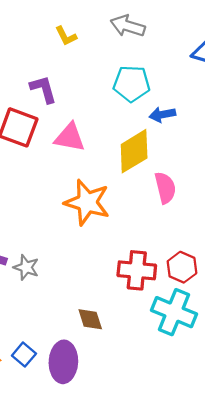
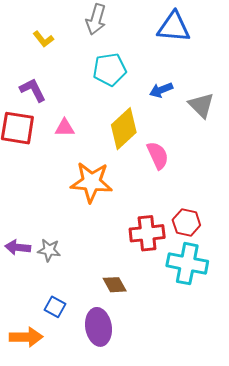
gray arrow: (128, 26) -> (96, 19), turned -80
blue arrow: (162, 114) -> (161, 90), moved
pink triangle: (70, 137) -> (65, 128), size x0.7
blue square: (24, 355) -> (55, 307), moved

